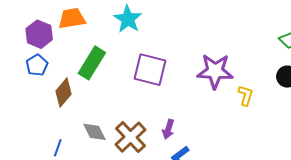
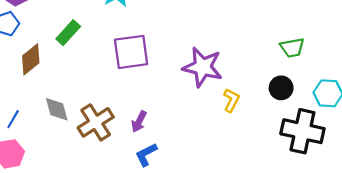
green rectangle: (92, 63) -> (68, 33), size x0.7
purple square: (150, 70) -> (131, 52), turned -32

